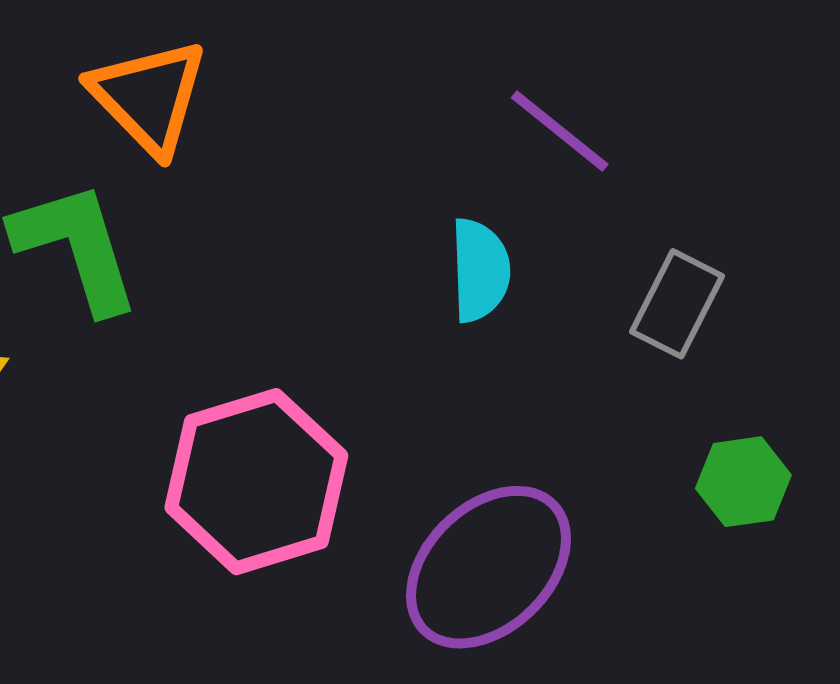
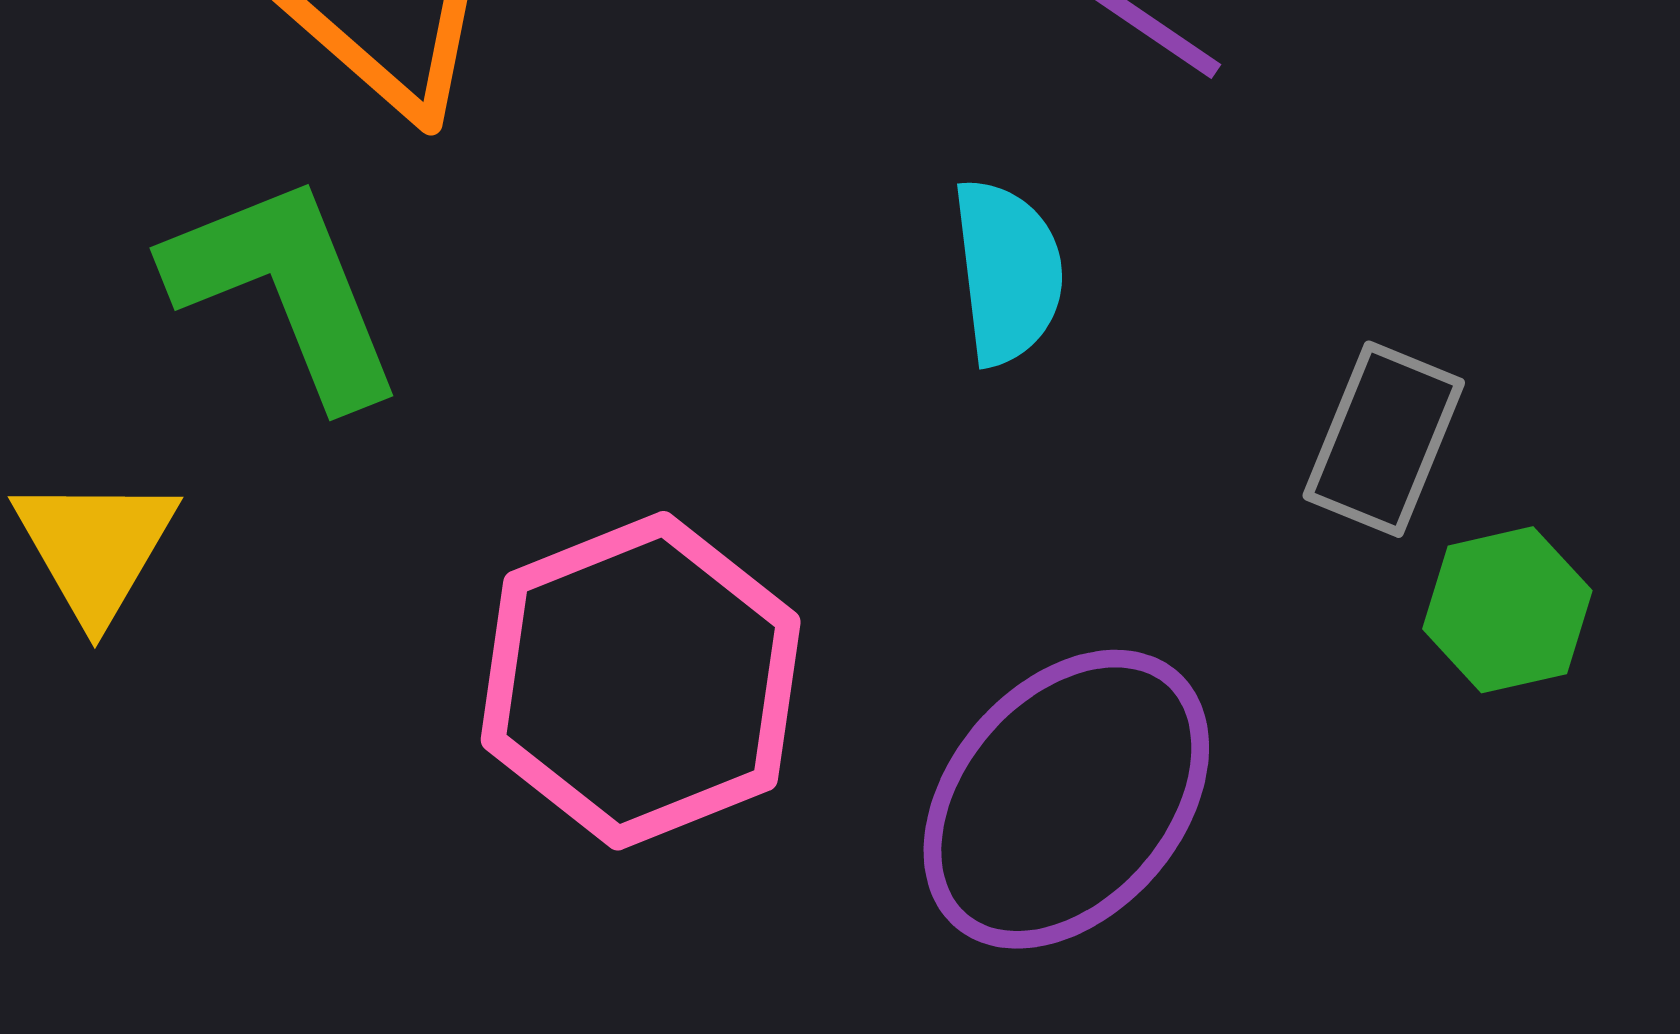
gray rectangle: (677, 304) -> (1384, 439), moved

